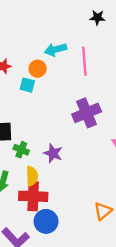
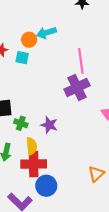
pink line: (84, 61) -> (81, 61), moved
orange circle: (38, 69) -> (29, 40), moved
cyan square: (27, 85) -> (22, 58), moved

